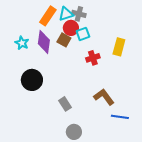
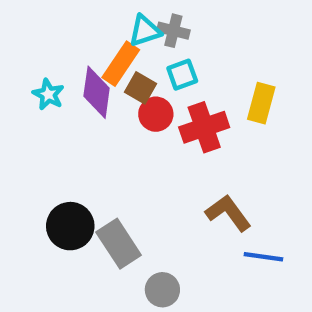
orange rectangle: (48, 16) -> (121, 64), moved
red circle: (71, 28) -> (156, 114), moved
red cross: (93, 58) -> (204, 127), size x1.5
black circle: (32, 80) -> (70, 226), moved
gray rectangle: (65, 104) -> (119, 244), moved, size x1.5

